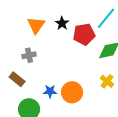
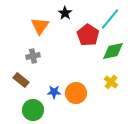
black star: (62, 23) -> (65, 13), moved
red pentagon: (84, 34) -> (88, 35), turned -30

